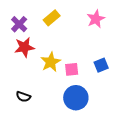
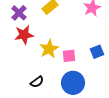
black semicircle: (23, 97) -> (37, 82), moved, turned -56

